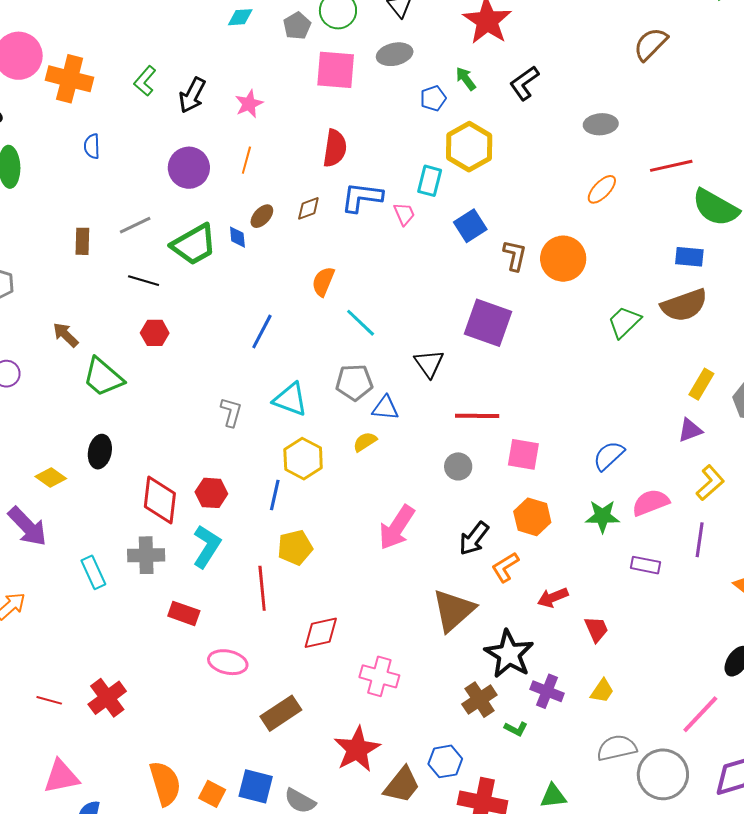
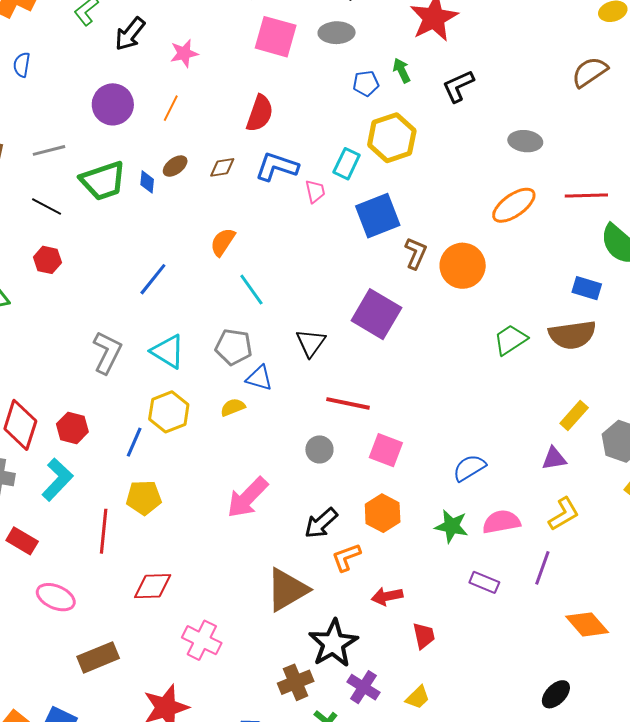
orange ellipse: (602, 189) -> (514, 205), size x1.4
blue square: (470, 226) -> (378, 216), size x1.4
gray L-shape: (231, 412) -> (107, 352), size x1.4

